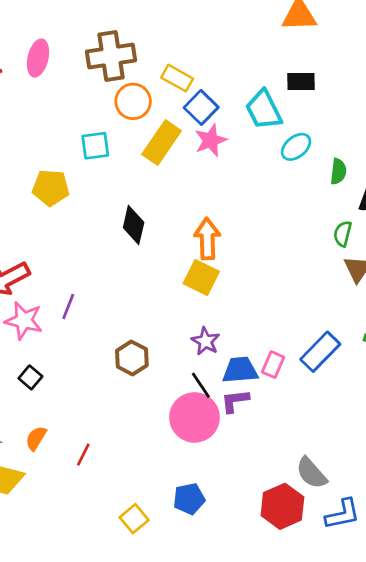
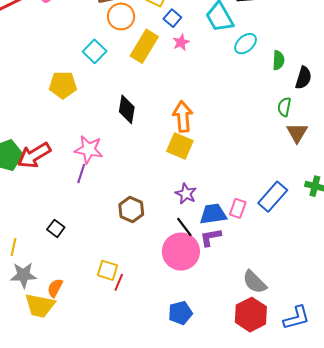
blue square: (201, 107) -> (172, 18), size x0.7
pink star: (211, 140) -> (181, 42), size x0.7
cyan square: (95, 146) -> (95, 51), turned -35
pink star: (24, 321) -> (89, 150), moved
orange semicircle: (36, 438) -> (55, 288), moved
red line: (83, 455) -> (119, 282), moved
gray semicircle: (311, 473) -> (254, 282), moved
yellow square: (134, 519) -> (107, 270), moved, turned -30

